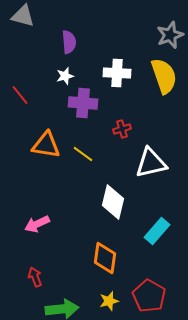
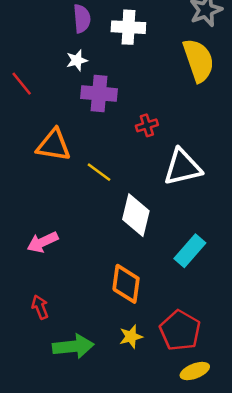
white cross: (117, 73) -> (128, 27), moved
yellow line: (83, 154) -> (99, 172), moved

